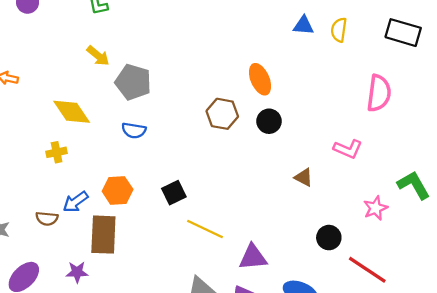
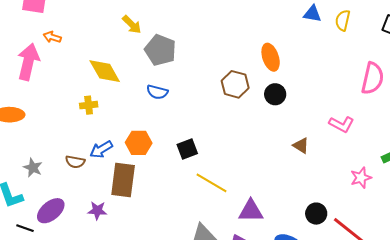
black circle: (329, 238) -> (316, 214), moved

